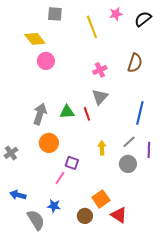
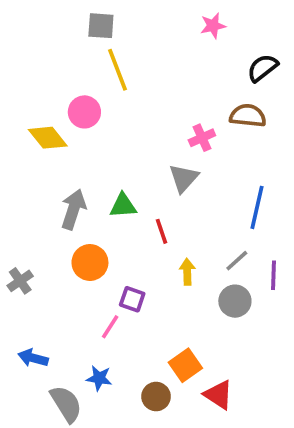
black semicircle: (143, 19) -> (263, 68), moved
yellow line: (92, 27) -> (117, 70), moved
yellow diamond: (35, 39) -> (48, 138), moved
brown semicircle: (135, 63) -> (248, 116), turned -102
pink cross: (100, 70) -> (202, 138), moved
red line: (87, 114) -> (162, 231), moved

